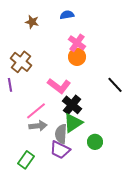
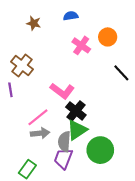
orange circle: (77, 57) -> (108, 37), moved
black line: (115, 85) -> (121, 73), moved
green circle: (95, 142) -> (100, 150), size x1.6
purple trapezoid: (60, 150) -> (63, 159), turned 85

